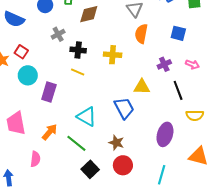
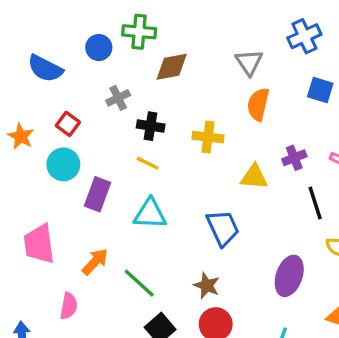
blue square: (178, 33) -> (320, 90), moved
red square: (21, 52) -> (68, 124), moved
yellow triangle: (142, 87) -> (254, 177), moved
cyan triangle: (87, 117) -> (150, 214), moved, turned -30

